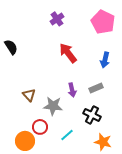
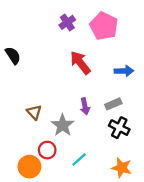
pink pentagon: (103, 22) -> (104, 26), moved
blue arrow: (105, 60) -> (124, 71), turned -105
gray star: (53, 106) -> (63, 125), turned 30
black cross: (92, 115) -> (119, 128), moved

